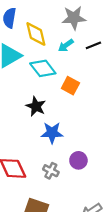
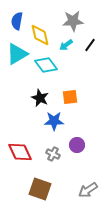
black line: (93, 45) -> (90, 45), turned -32
orange square: (70, 86) -> (70, 97), moved, turned -35

